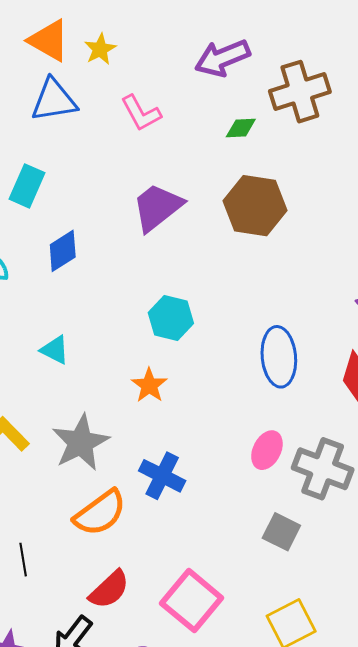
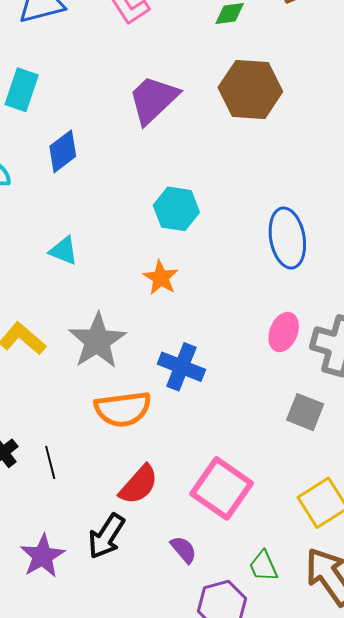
orange semicircle: (100, 513) -> (123, 409), turned 34

